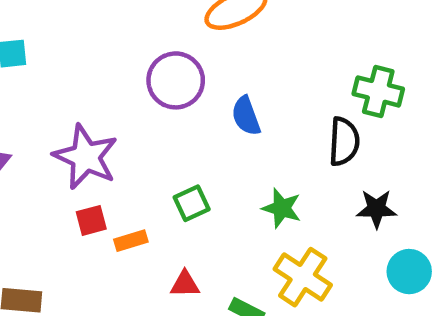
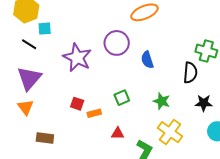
purple star: (86, 157) -> (77, 58), moved
red square: (91, 220) -> (77, 104), turned 32

